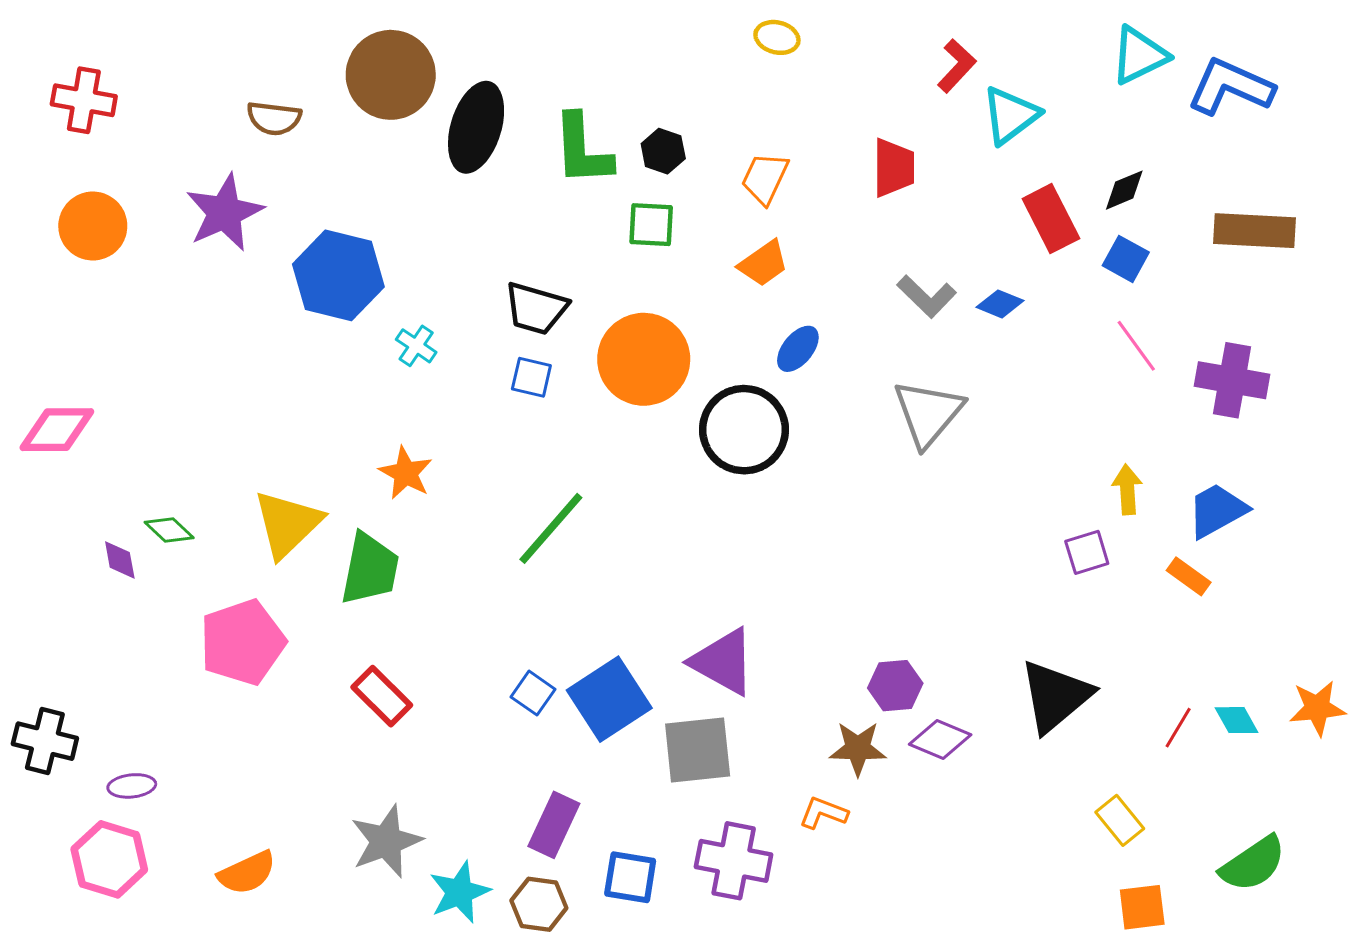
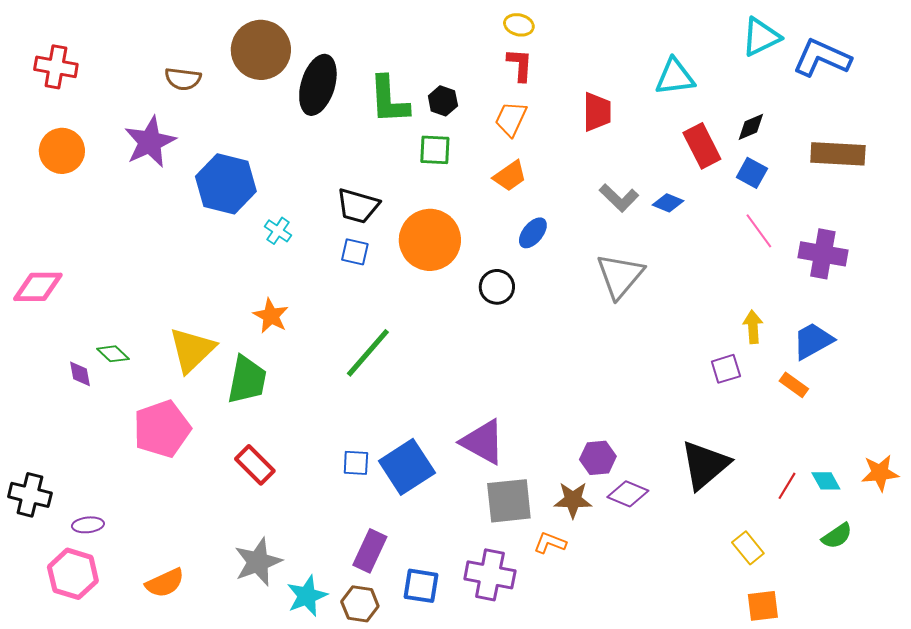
red L-shape: (957, 66) -> (520, 65), moved, turned -39
cyan triangle: (1010, 115) -> (675, 77), turned 30
black circle: (744, 430) -> (497, 287), size x0.6
blue square: (533, 693) -> (356, 463), turned -32
gray square: (698, 750) -> (509, 501), moved
green semicircle: (1253, 864) -> (837, 536), moved, size x0.7

